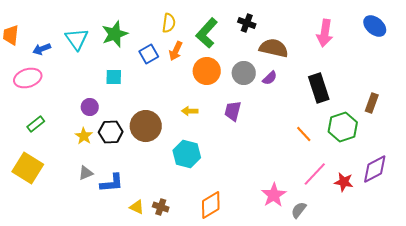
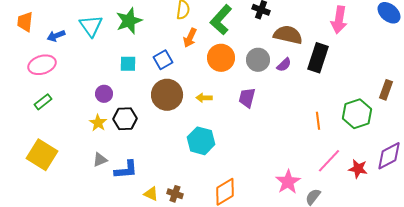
blue square: (149, 54) -> (163, 60), moved
black rectangle: (319, 88) -> (318, 58), moved, turned 36
green rectangle: (36, 124) -> (43, 102), moved
brown circle: (146, 126) -> (167, 95), moved
orange line: (304, 134) -> (318, 121), turned 36

